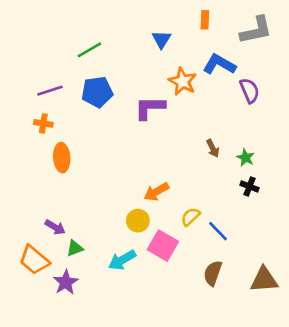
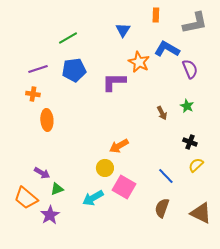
green star: (246, 158) -> (187, 106), moved
yellow semicircle: (190, 217) -> (196, 165), moved
brown triangle: (264, 280) -> (201, 213), turned 30

